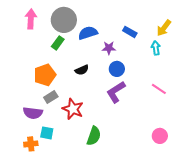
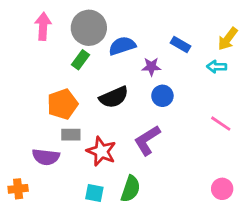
cyan arrow: (156, 48) -> (217, 67), turned -80
black semicircle: (82, 70) -> (114, 97), size x1.5
purple L-shape: (116, 92) -> (147, 140), moved
gray rectangle: (51, 97) -> (71, 135), turned 32
cyan square: (47, 133) -> (94, 193), moved
orange cross: (31, 144) -> (18, 189), moved

